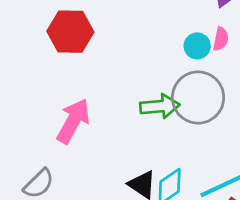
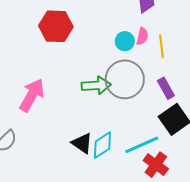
red hexagon: (70, 32) -> (56, 26), moved

